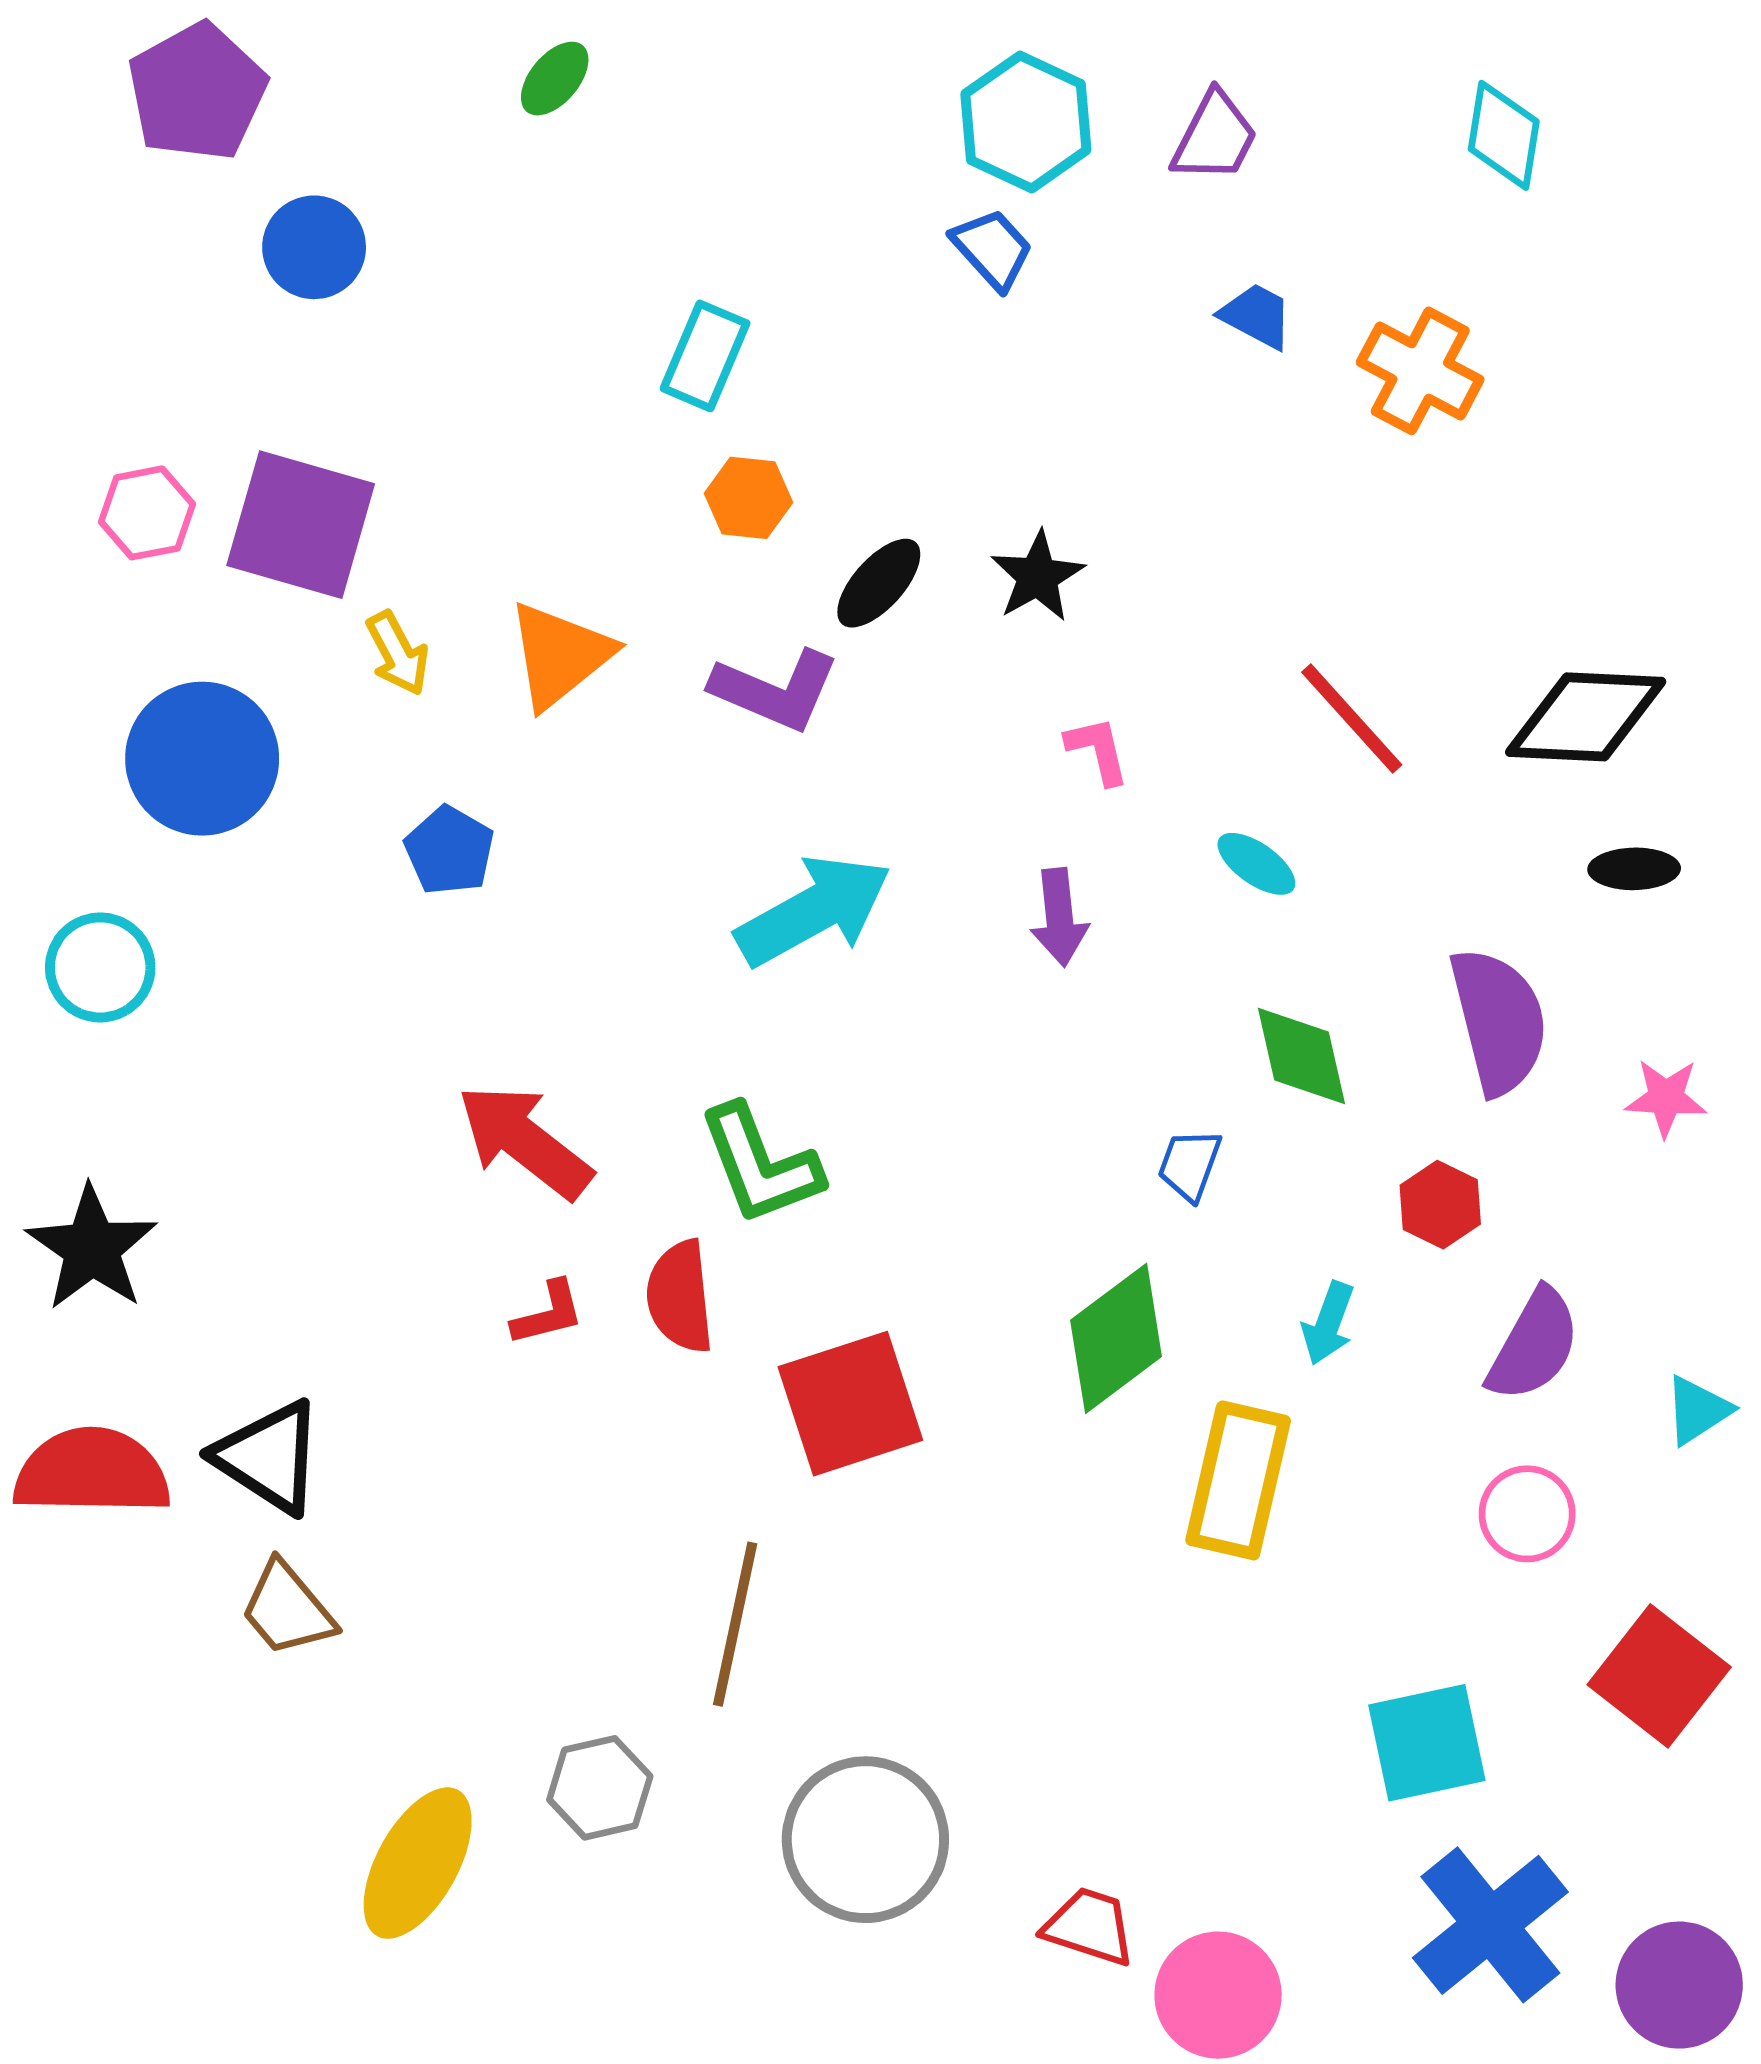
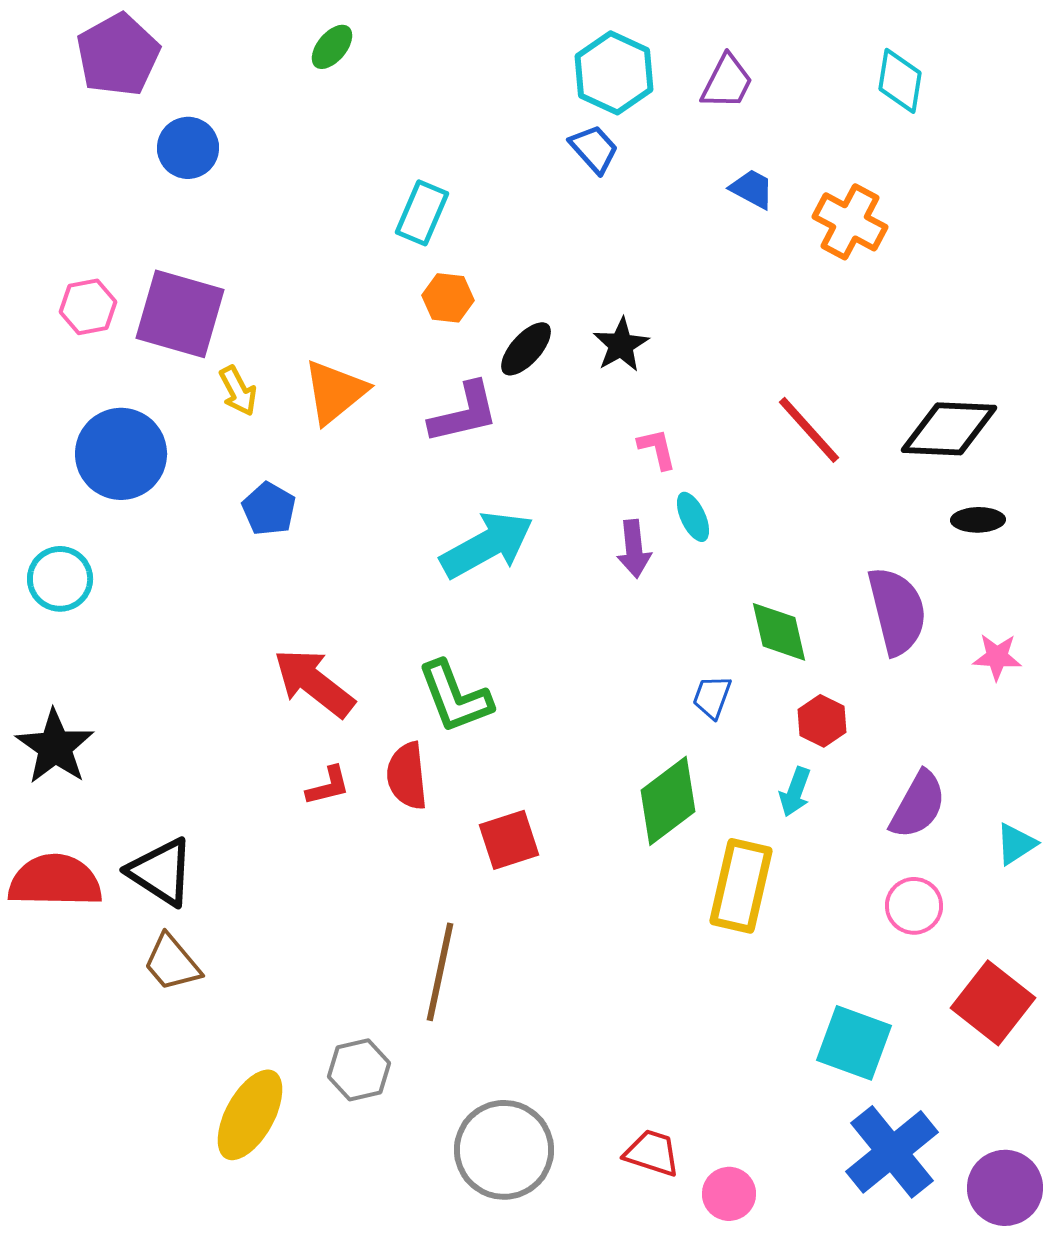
purple L-shape: (775, 690) -> (464, 413), turned -36
cyan ellipse: (1256, 864) -> (693, 517), moved, turned 30
red hexagon: (1440, 1205) -> (822, 721), moved
red square: (850, 1404) -> (509, 840), size x0.7
cyan square: (1427, 1743) -> (854, 1043), turned 32
gray circle: (865, 1840) -> (504, 1150), moved
pink circle: (1218, 1995) -> (729, 1194), size x0.7

